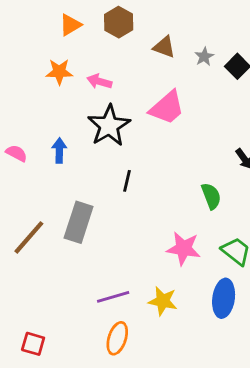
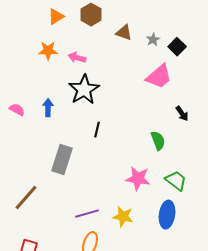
pink trapezoid: (167, 108) -> (159, 77), moved
brown line: (29, 237) -> (26, 198), moved

